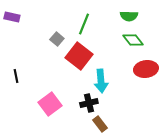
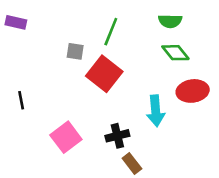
gray square: (57, 39) -> (75, 51), turned -32
cyan arrow: (101, 81) -> (156, 111), moved

